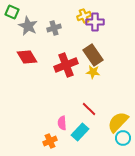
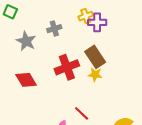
gray star: (28, 26) -> (26, 41), moved
red diamond: (27, 57) -> (26, 80), moved
red line: (89, 109) -> (82, 113), moved

